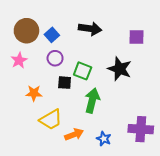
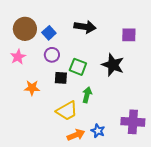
green arrow: (92, 101) -> (87, 95), size x0.7
yellow trapezoid: (51, 120) -> (67, 111), moved
orange arrow: (74, 134) -> (76, 135), moved

